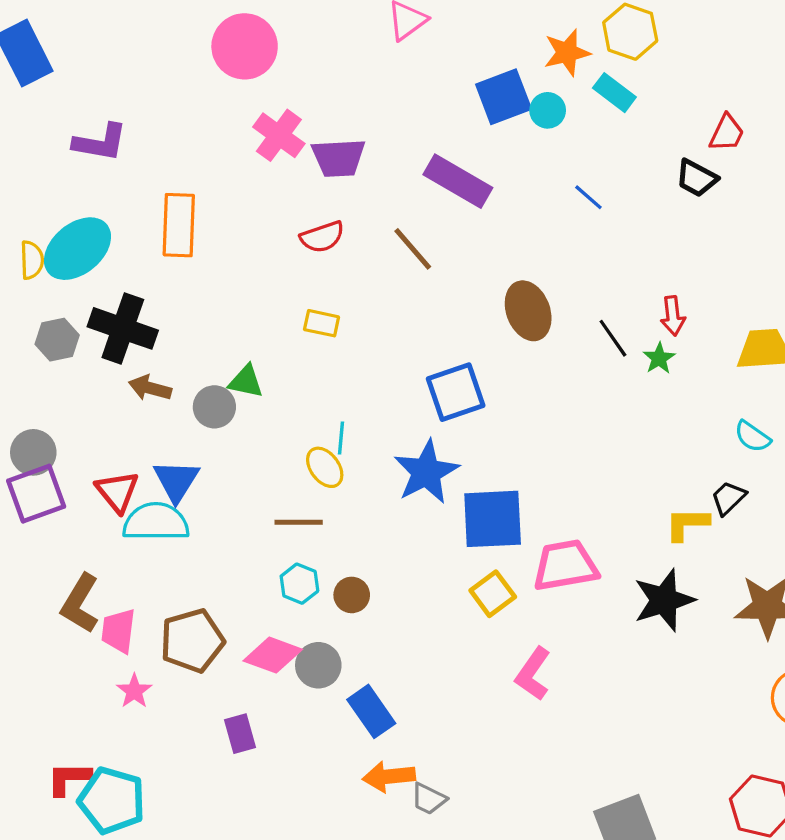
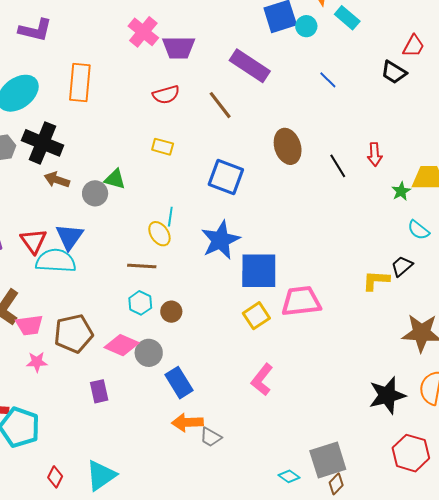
green star: (659, 358) -> (401, 191), moved
blue square: (456, 392) -> (226, 177), moved, turned 36
black star: (664, 600) -> (387, 395), moved
pink trapezoid: (118, 631) -> (29, 325), turned -108
pink L-shape: (533, 674) -> (262, 380), moved
pink star: (134, 691) -> (37, 362), turned 30

